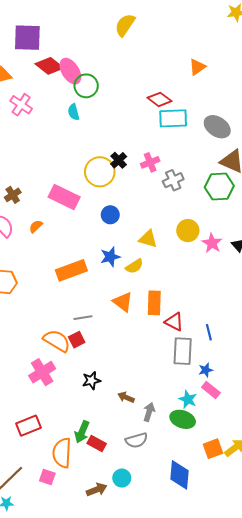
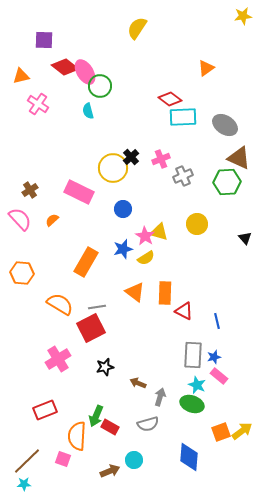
purple square: (27, 38) -> (44, 40), size x0.7
pink star: (212, 243) -> (145, 236), moved
orange rectangle: (71, 270) -> (86, 262), turned -40
red square: (77, 340) -> (91, 328), size x1.8
orange semicircle: (57, 341) -> (60, 304), moved
gray rectangle: (183, 351) -> (193, 355), moved

